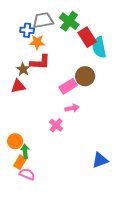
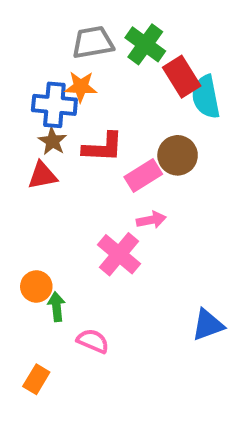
blue cross: (27, 30) -> (54, 105), moved, size x1.5
red L-shape: (40, 62) -> (103, 147), moved
pink cross: (56, 125) -> (119, 254), size x1.5
orange rectangle: (20, 162) -> (36, 379), moved
pink semicircle: (27, 174) -> (93, 341), moved

